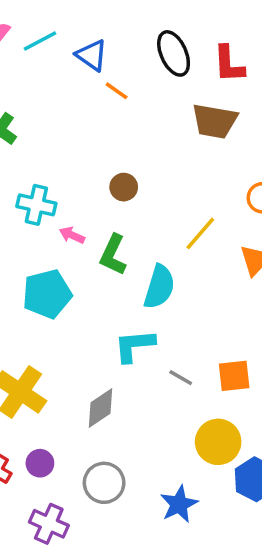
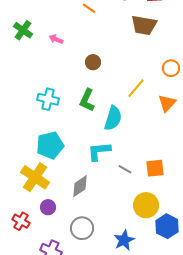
cyan cross: (36, 205) -> (48, 99), moved
pink arrow: (72, 235) -> (56, 39), moved
cyan pentagon: (47, 294) -> (50, 145), moved
purple circle: (40, 463) -> (48, 207), moved

